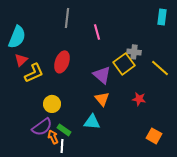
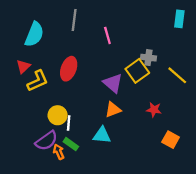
cyan semicircle: (17, 37) -> (34, 34), moved
orange triangle: (102, 99) -> (113, 110), turned 49
orange square: (154, 136) -> (171, 140), moved
white line: (62, 146) -> (69, 123), moved

